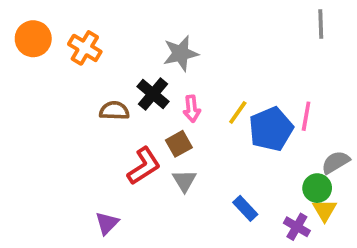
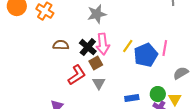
black cross: (153, 94) -> (88, 47), moved
pink arrow: (192, 109) -> (103, 44), size x1.5
green circle: (317, 188) -> (158, 94), moved
blue rectangle: (245, 208) -> (132, 98), turned -56

